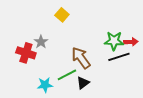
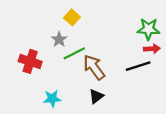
green star: (114, 41) -> (148, 29), moved
gray star: (41, 42) -> (59, 39), moved
green line: (67, 75) -> (74, 53), moved

